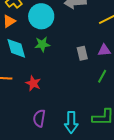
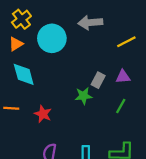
green star: (42, 44) -> (83, 96), moved
gray rectangle: (82, 53) -> (98, 80), turned 40

